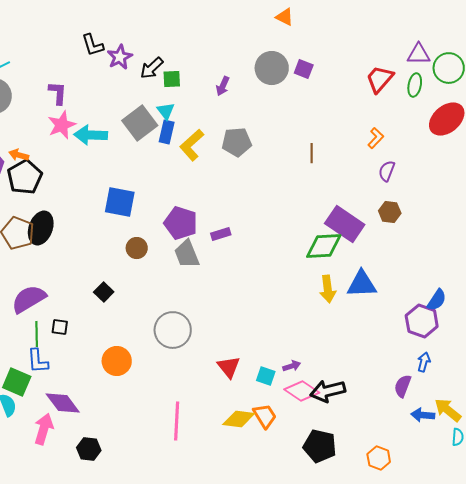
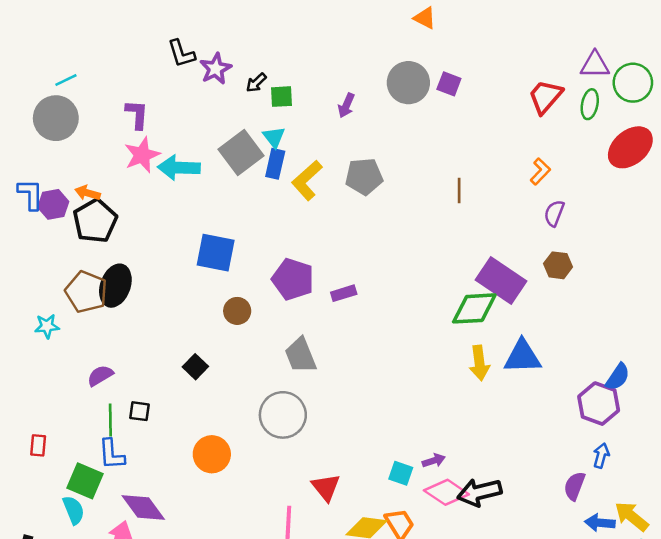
black arrow: (152, 68) -> (256, 83), size x0.7
gray trapezoid: (187, 254) -> (301, 355), moved
purple semicircle: (29, 299) -> (100, 376), size x0.6
red triangle: (229, 367) -> (326, 487), moved

